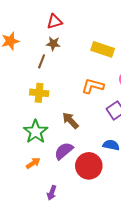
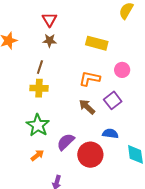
red triangle: (55, 22) -> (49, 20), turned -42
brown line: (42, 61) -> (40, 67), moved
brown arrow: (70, 121) -> (87, 107), moved

